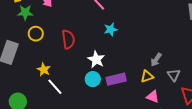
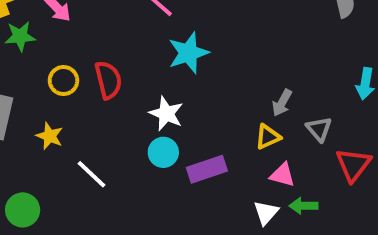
cyan star: (111, 29) -> (188, 53), size x1.5
yellow circle: (36, 34) -> (63, 81), moved
yellow star: (44, 70) -> (50, 136), moved
purple rectangle: (116, 79) -> (207, 169), moved

